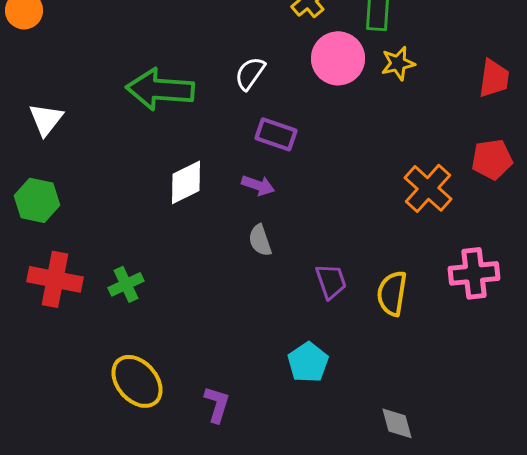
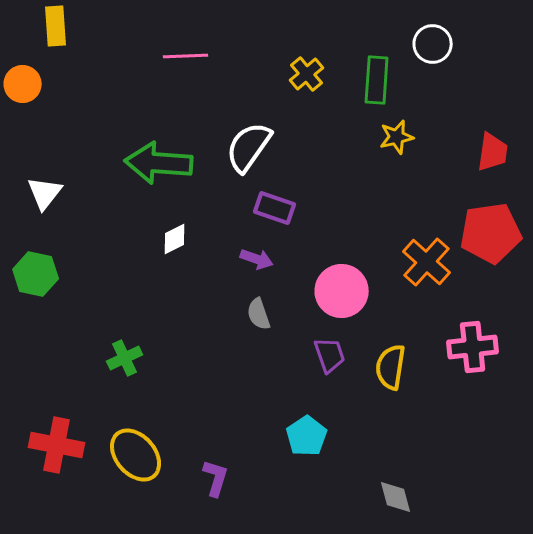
pink circle: (338, 58) -> (342, 291), moved
white semicircle: (250, 73) -> (249, 147), size x1.5
red pentagon: (492, 159) -> (491, 233), size x1.5
white diamond: (186, 182) -> (175, 239), moved, size x0.7
red cross: (55, 279) -> (57, 445), moved

